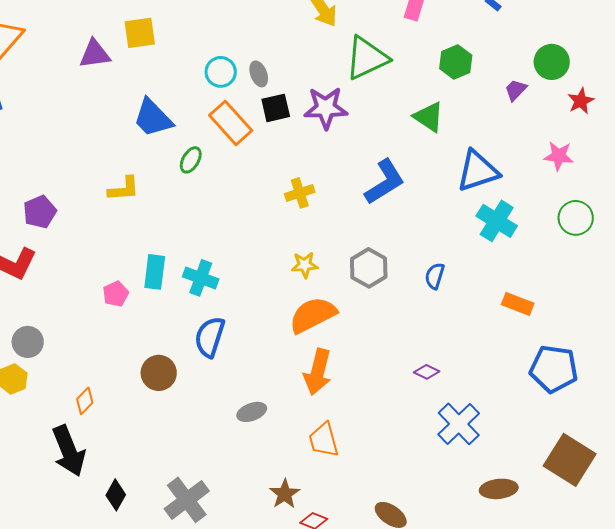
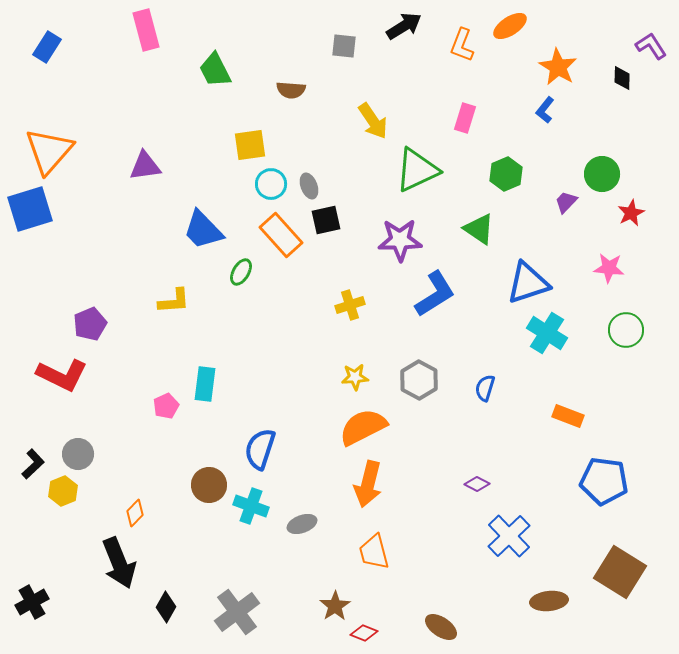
yellow square: (140, 33) -> (250, 145), moved
purple star: (326, 108) -> (400, 240), moved
cyan cross: (201, 278) -> (251, 506), moved

